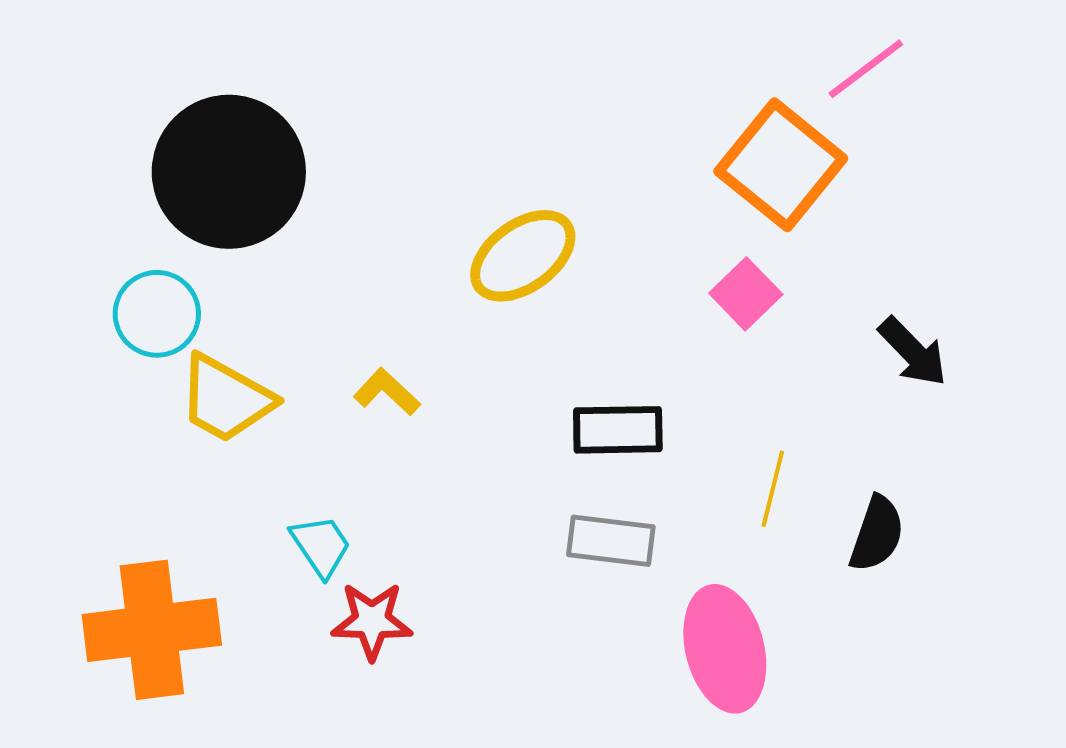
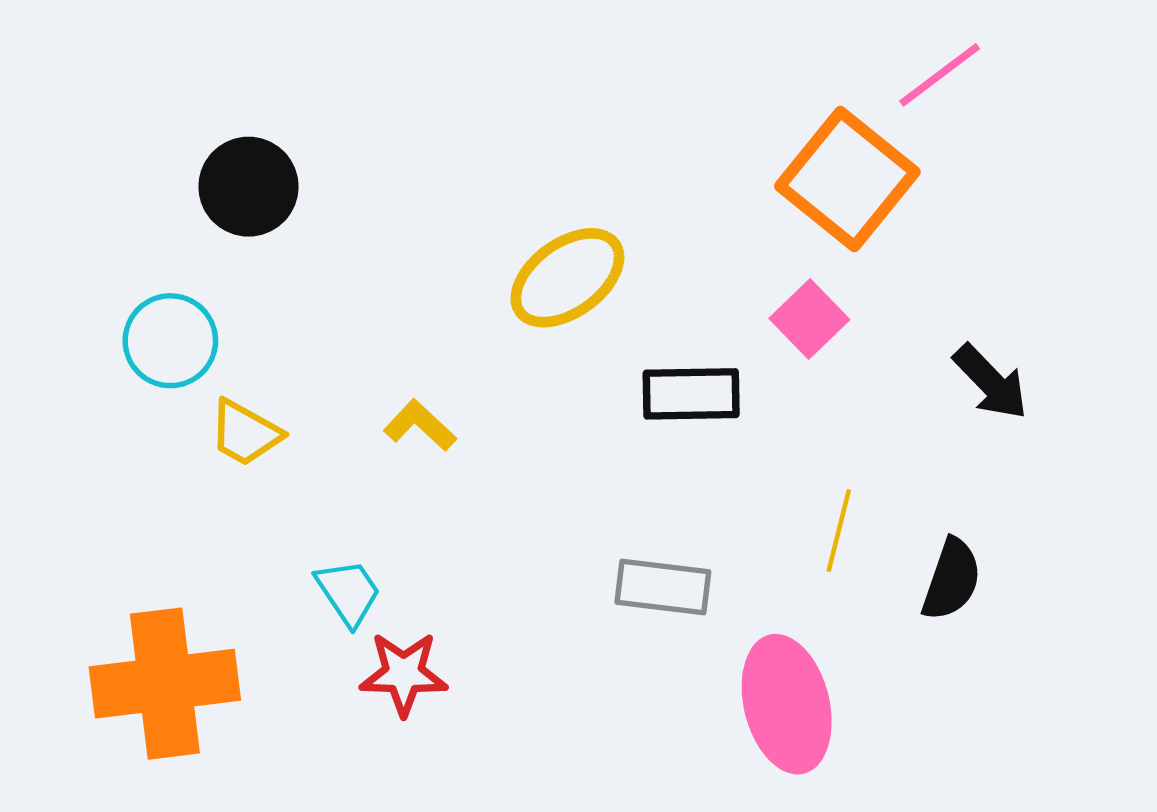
black circle: (229, 172) -> (248, 187), size x0.6
yellow trapezoid: (226, 399) -> (245, 433), size x0.7
black rectangle: (618, 430) -> (691, 394), moved

